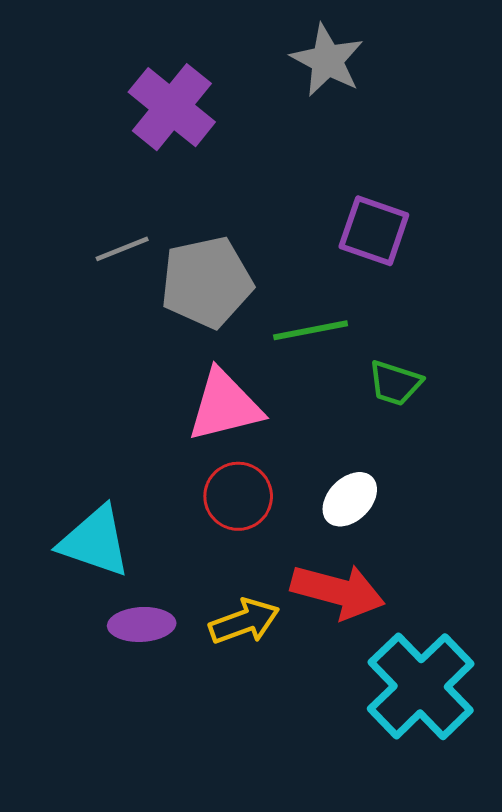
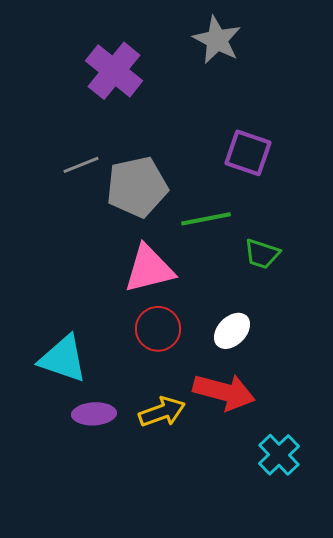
cyan cross: (421, 686) -> (279, 455), size x0.6

